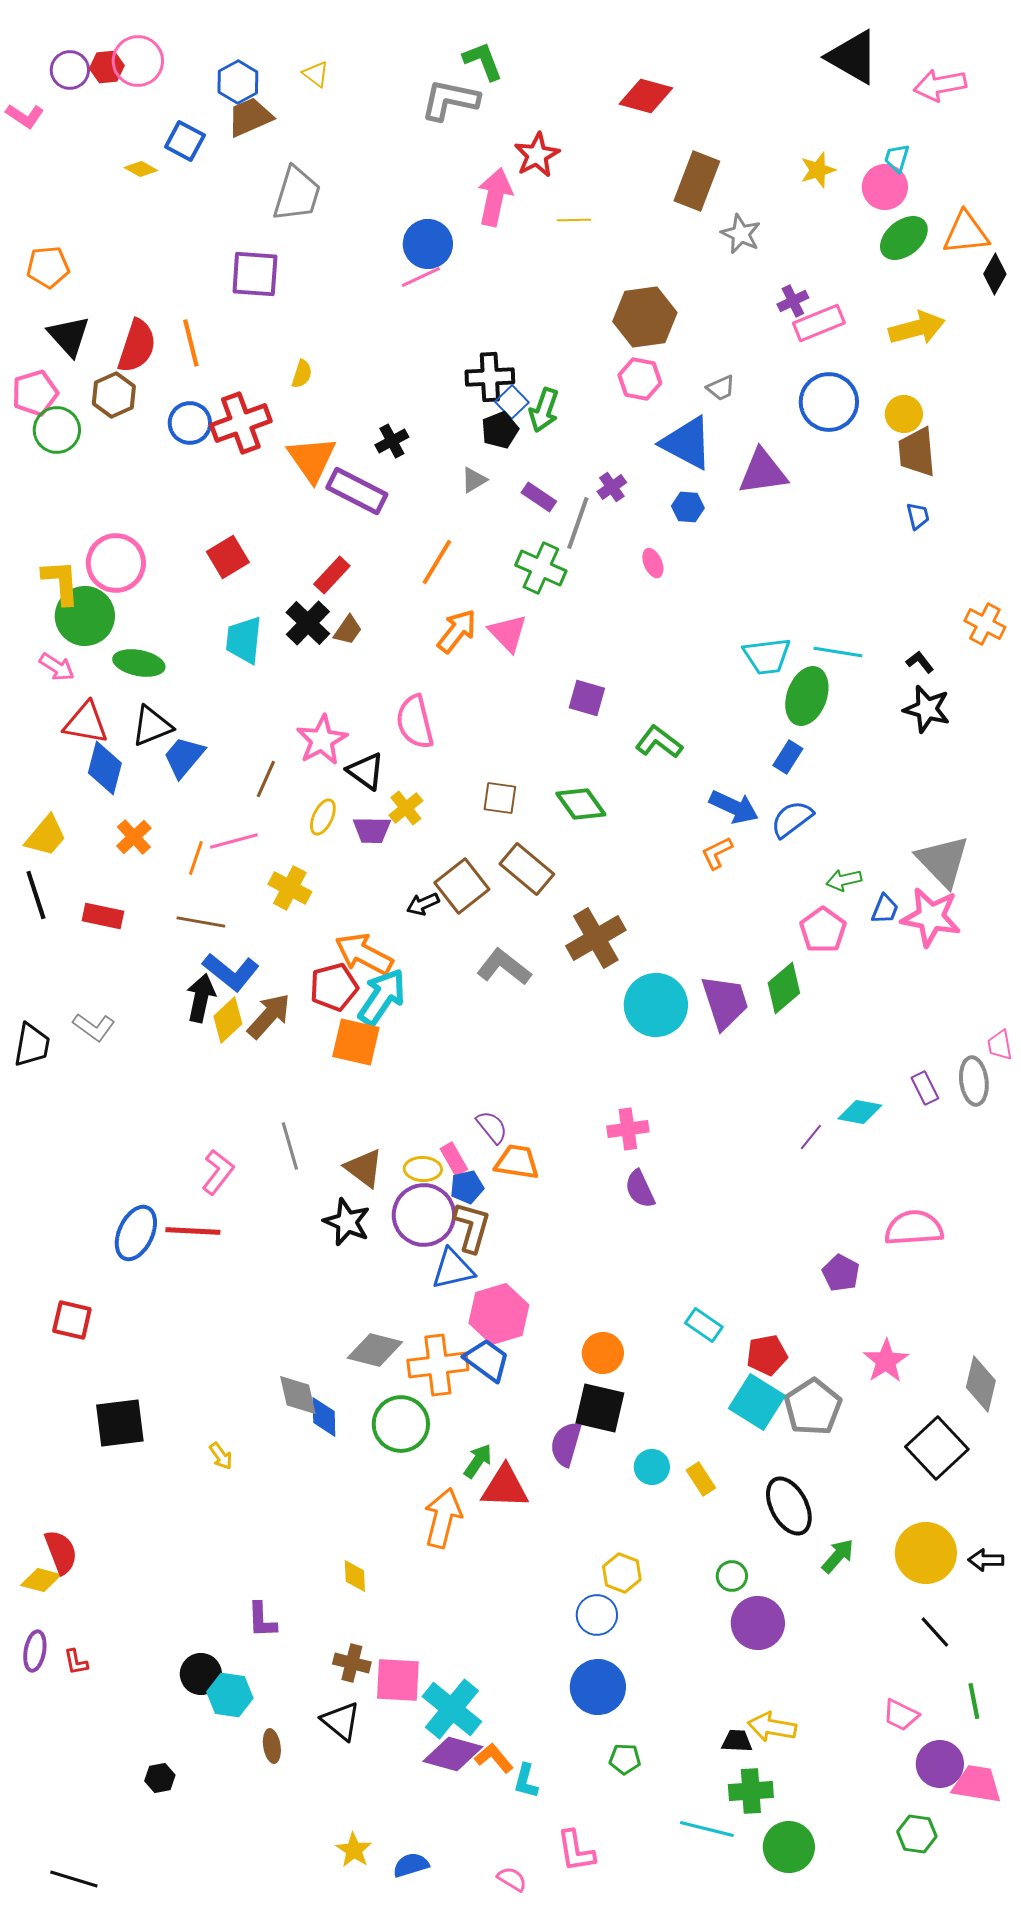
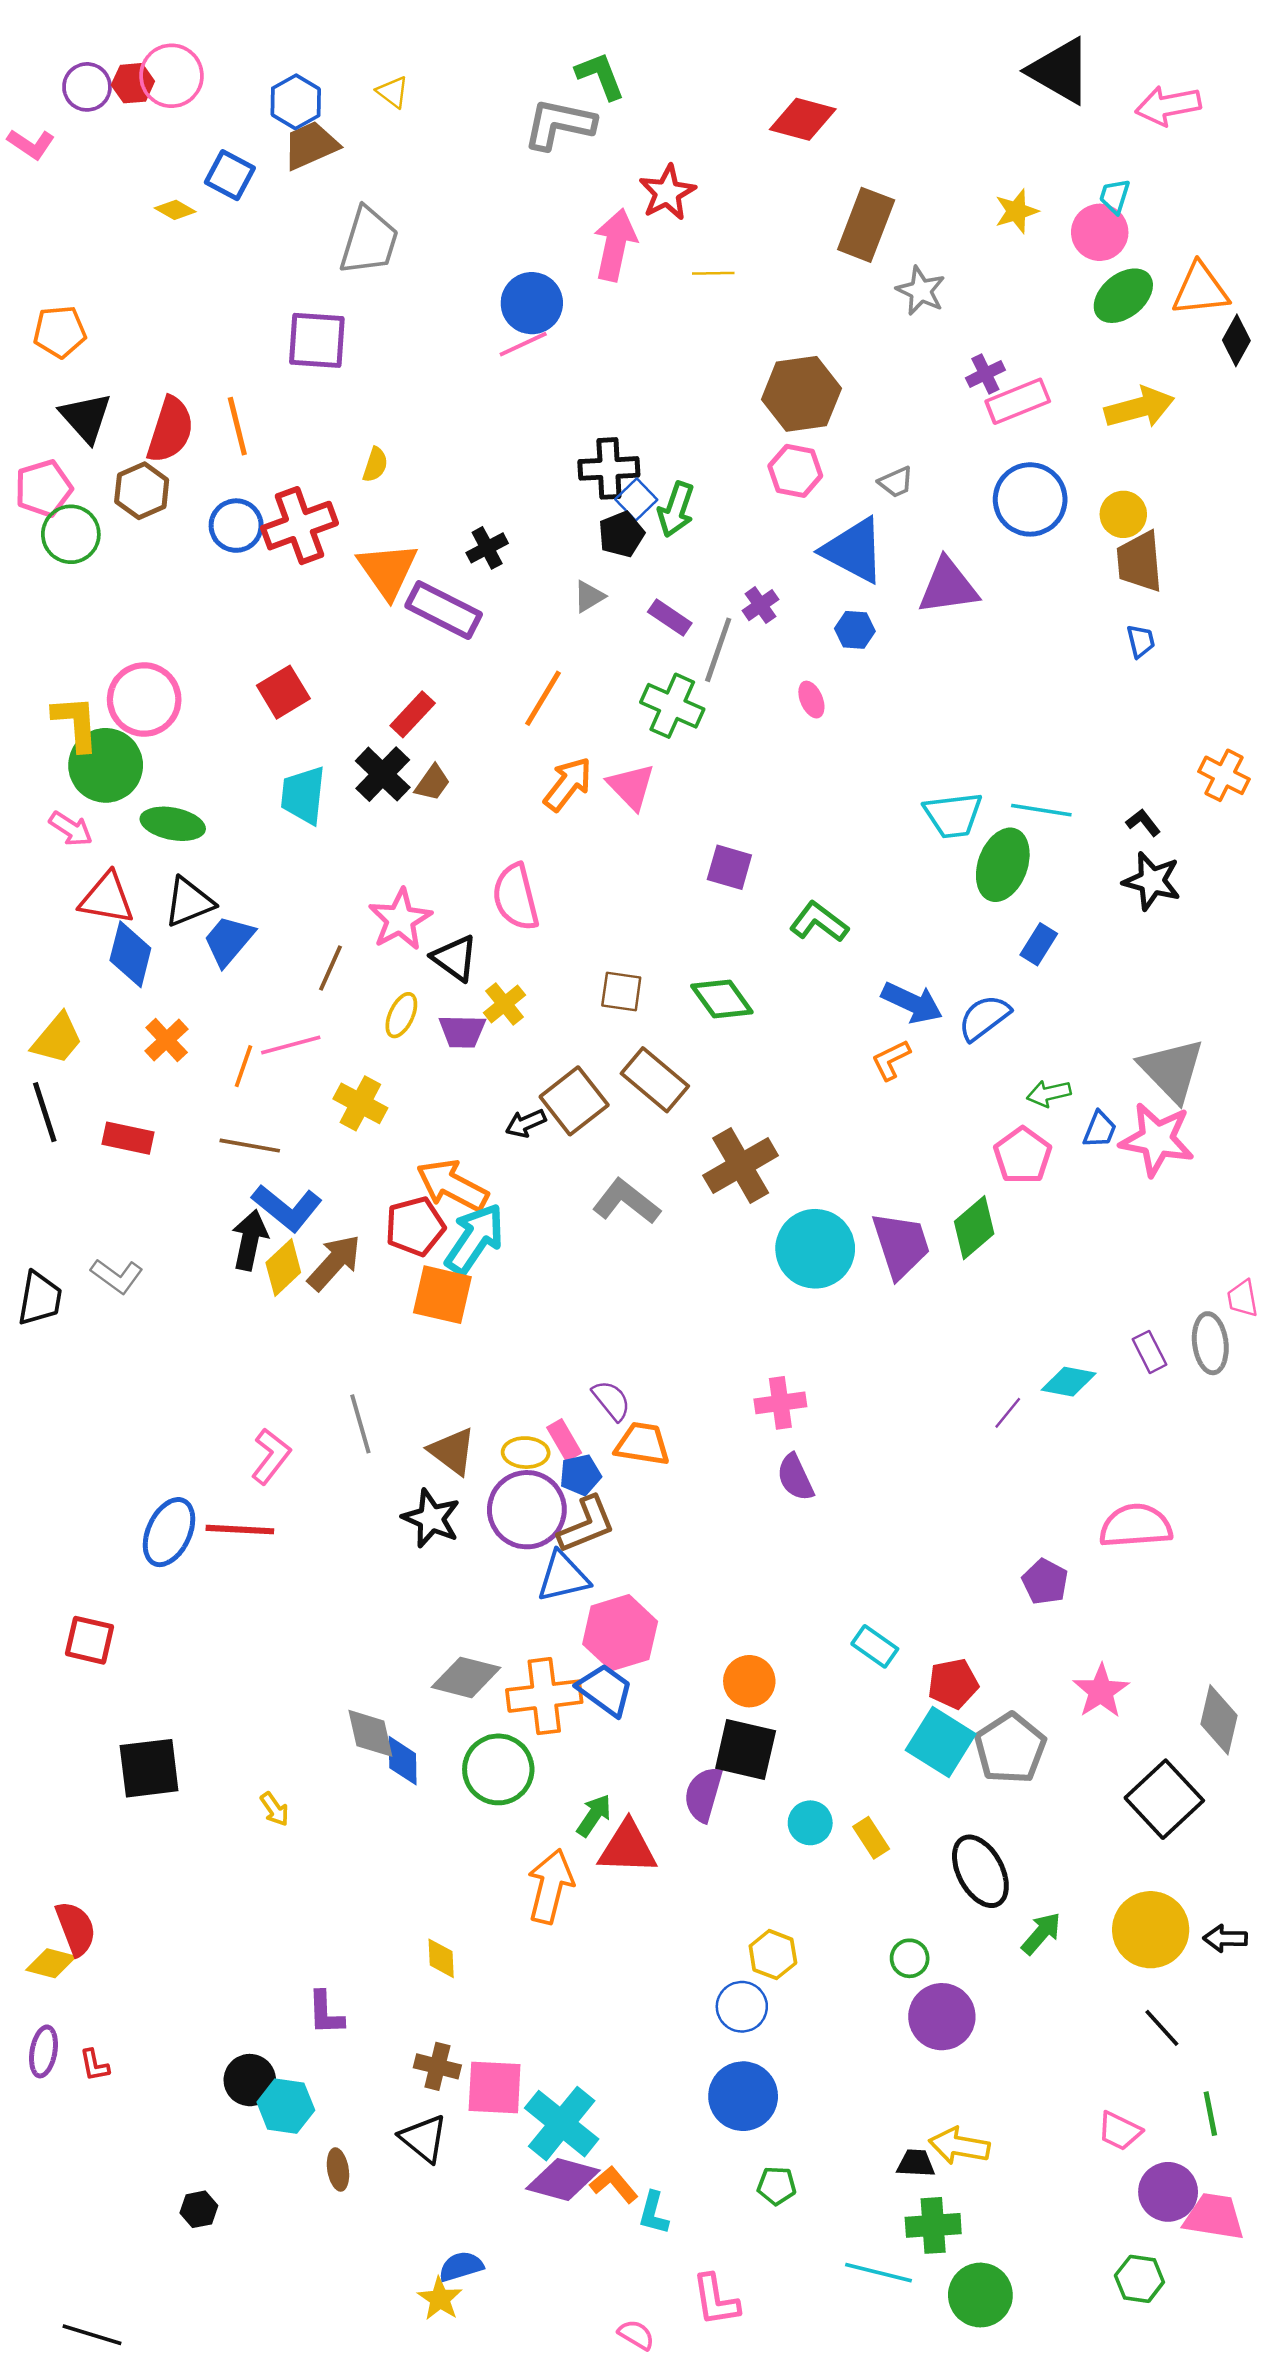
blue rectangle: (788, 757) -> (1039, 944), moved
brown L-shape: (472, 1227) -> (587, 1525), turned 52
blue semicircle: (411, 1865) -> (461, 2266), moved

